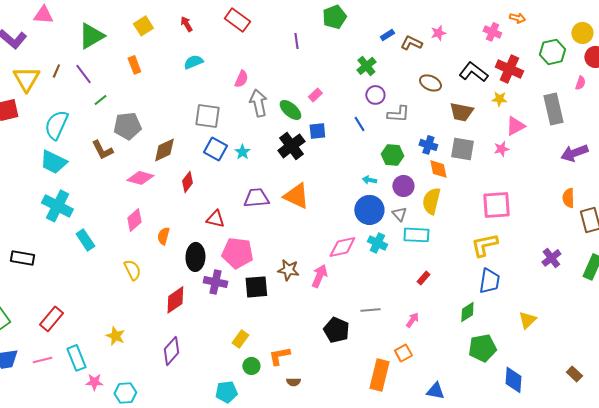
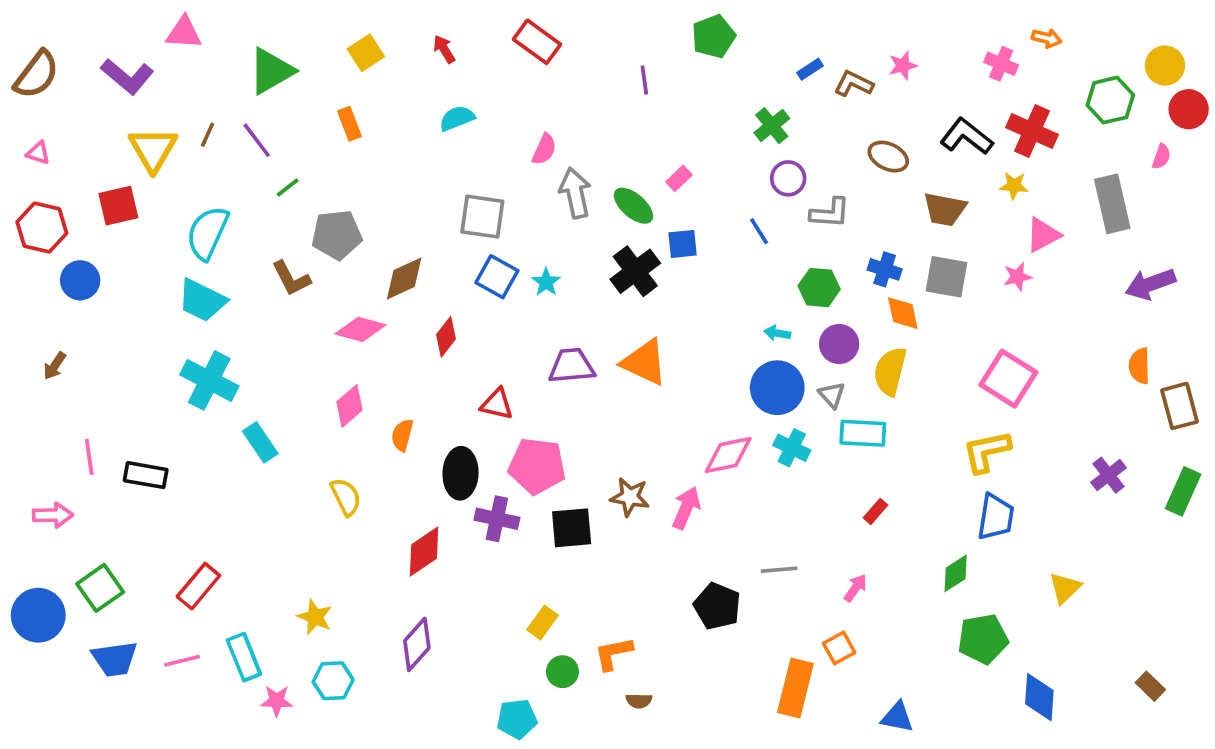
pink square: (496, 205) -> (1008, 379), turned 36
cyan hexagon: (125, 393) -> (333, 681), moved

